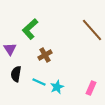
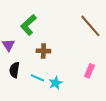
brown cross: (45, 55) -> (43, 51), turned 32
pink rectangle: (91, 88) -> (89, 71), moved

